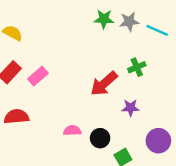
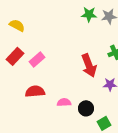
red arrow: (104, 84) -> (89, 65), turned -70
red semicircle: (16, 117) -> (35, 91), moved

